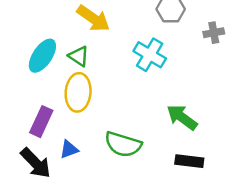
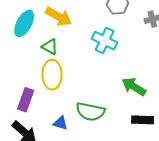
cyan ellipse: (42, 56) -> (24, 23), moved
blue triangle: (69, 149) -> (60, 123), moved, turned 42

